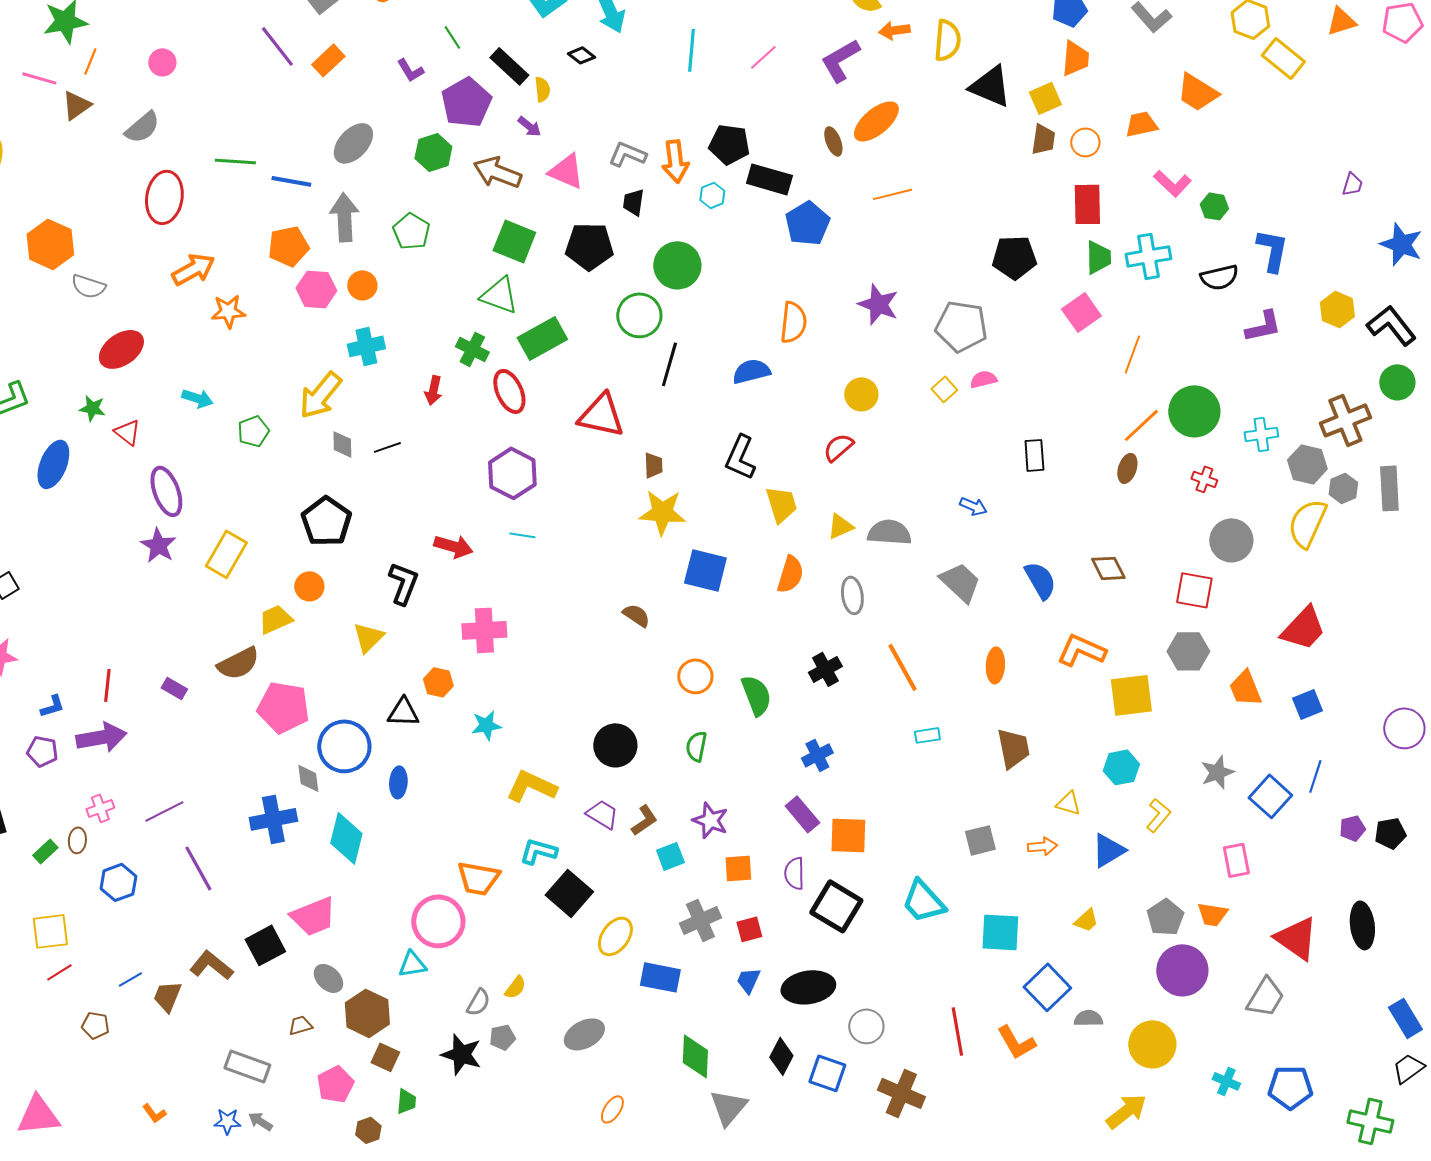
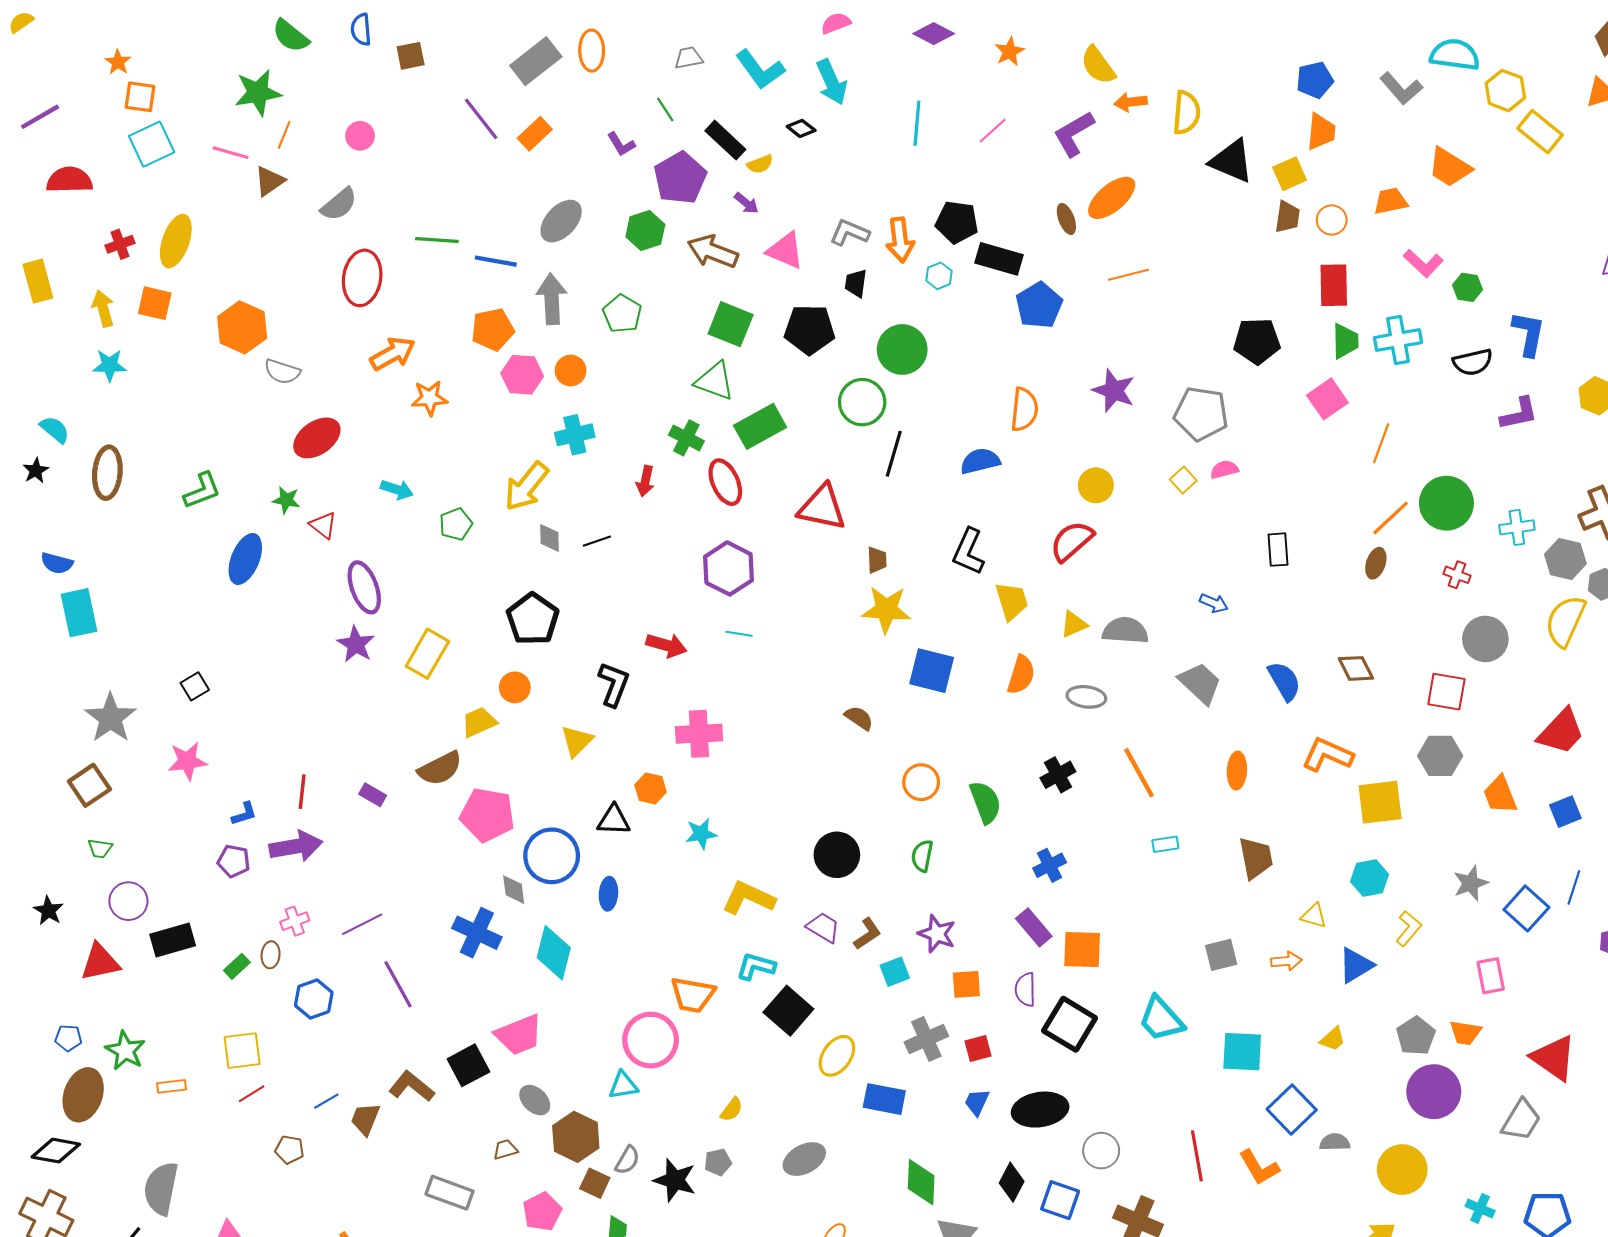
yellow semicircle: (542, 89) -> (760, 164), turned 75
red semicircle: (838, 447) -> (1072, 541), size x1.4
gray ellipse: (852, 595) -> (1086, 697), turned -75
blue cross: (273, 819) -> (477, 933), turned 36
gray semicircle: (478, 1002) -> (627, 1160), moved

